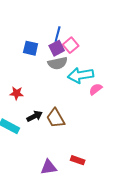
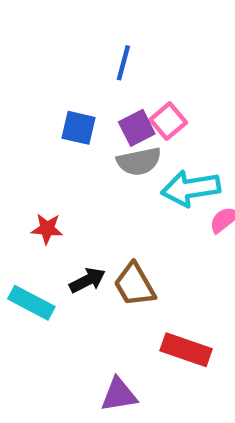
blue line: (58, 34) -> (123, 63), moved
red rectangle: (78, 160) -> (186, 350), moved, size x1.5

